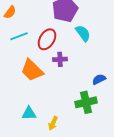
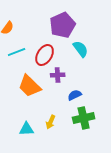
blue semicircle: (99, 79) -> (75, 95), moved
yellow arrow: (53, 123) -> (51, 122), moved

